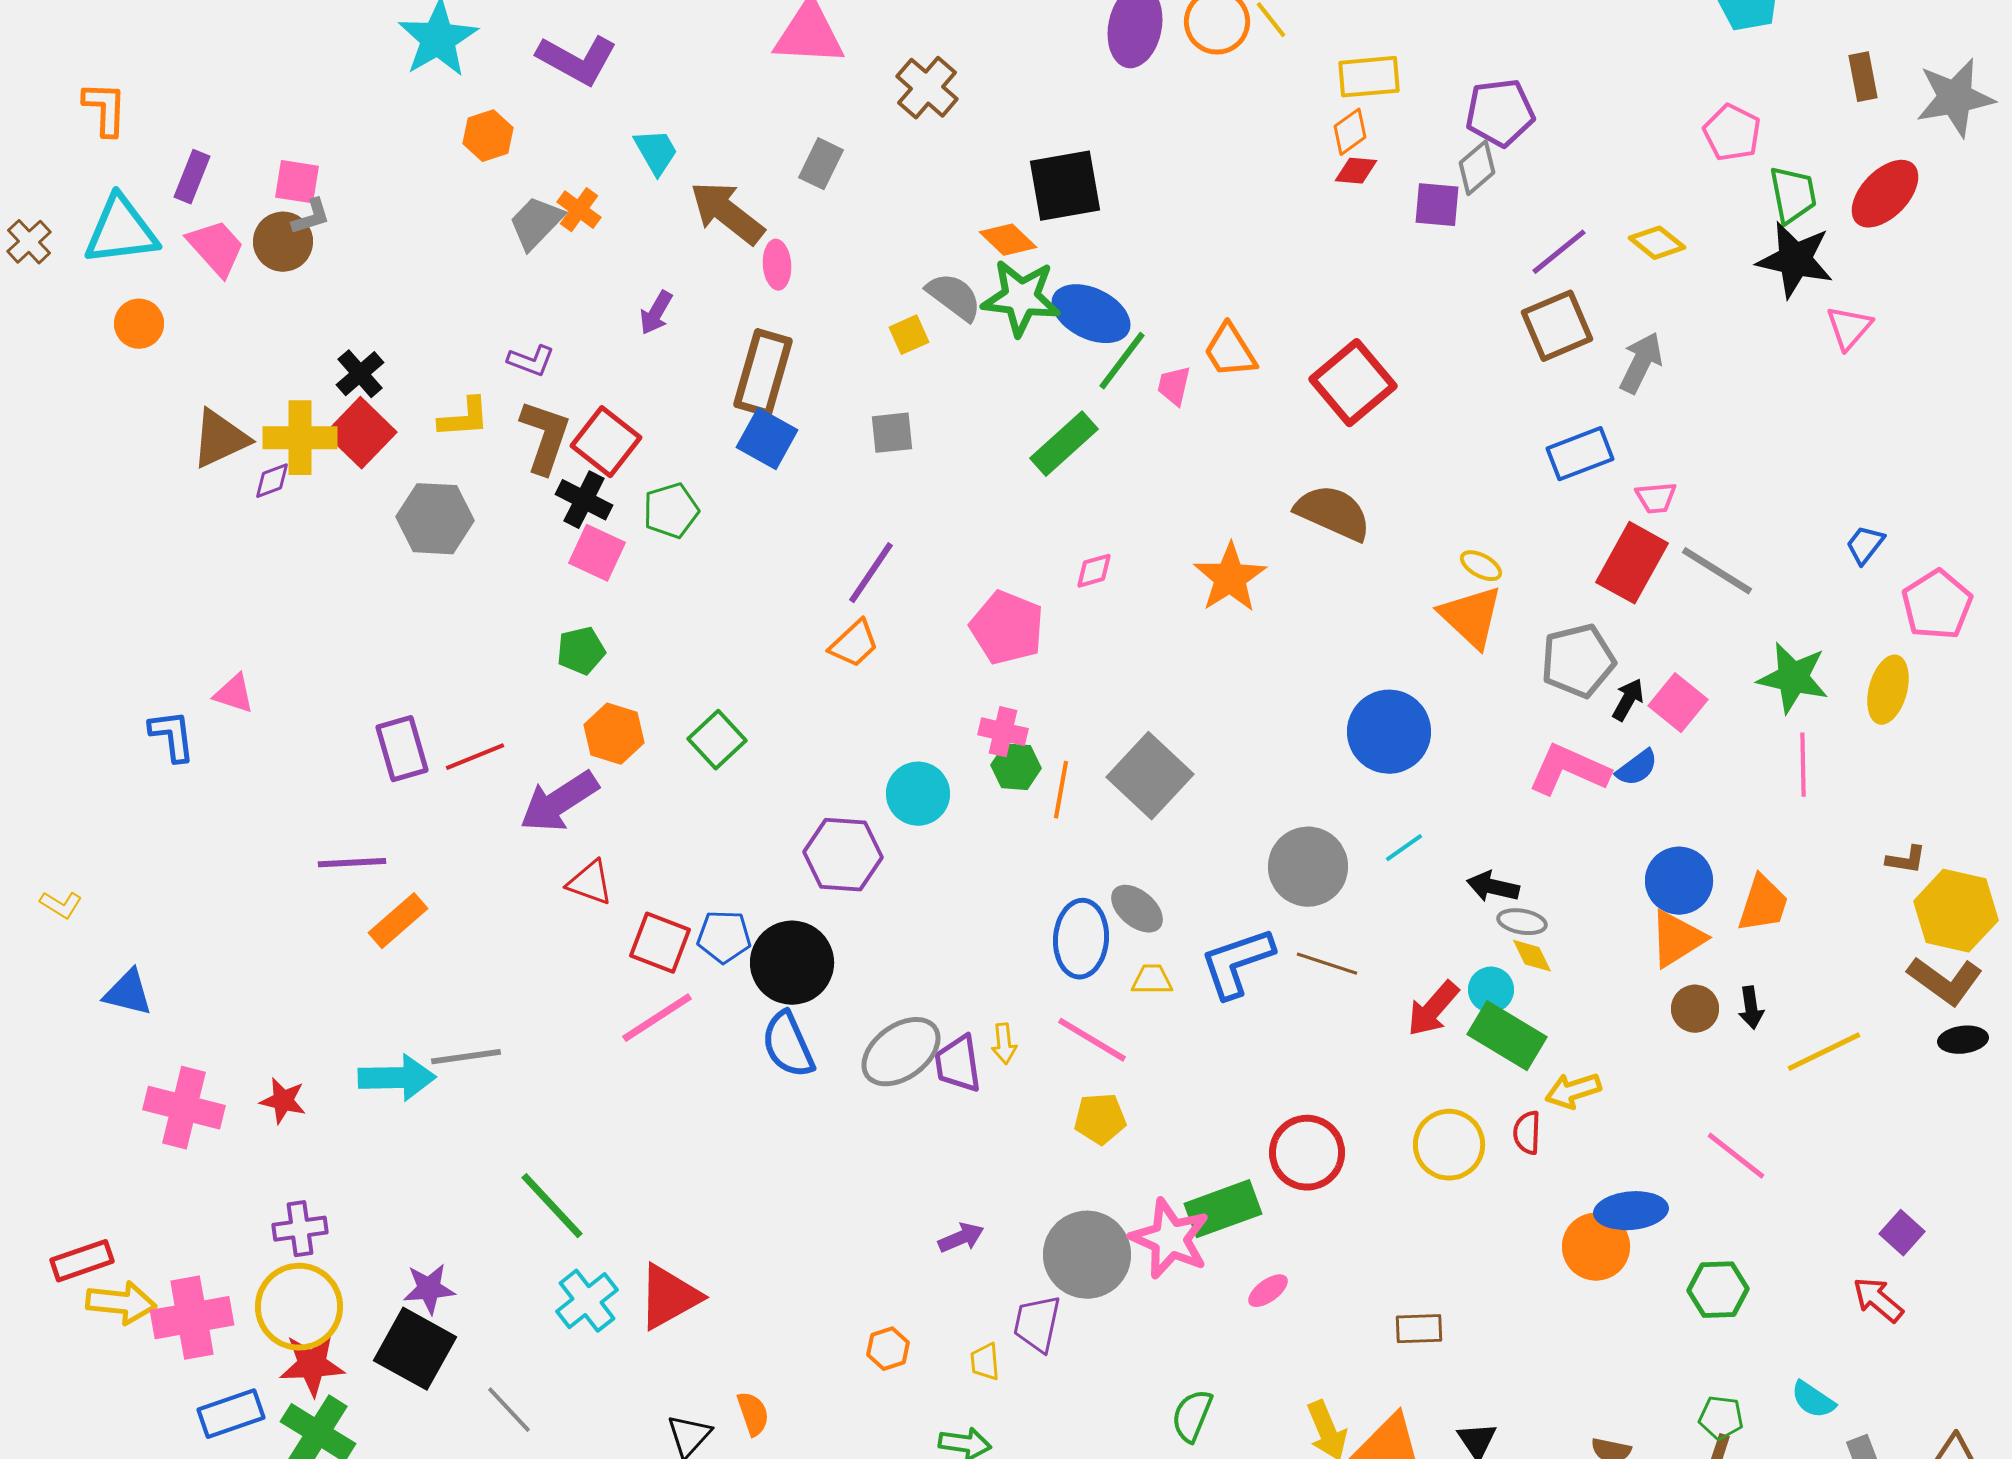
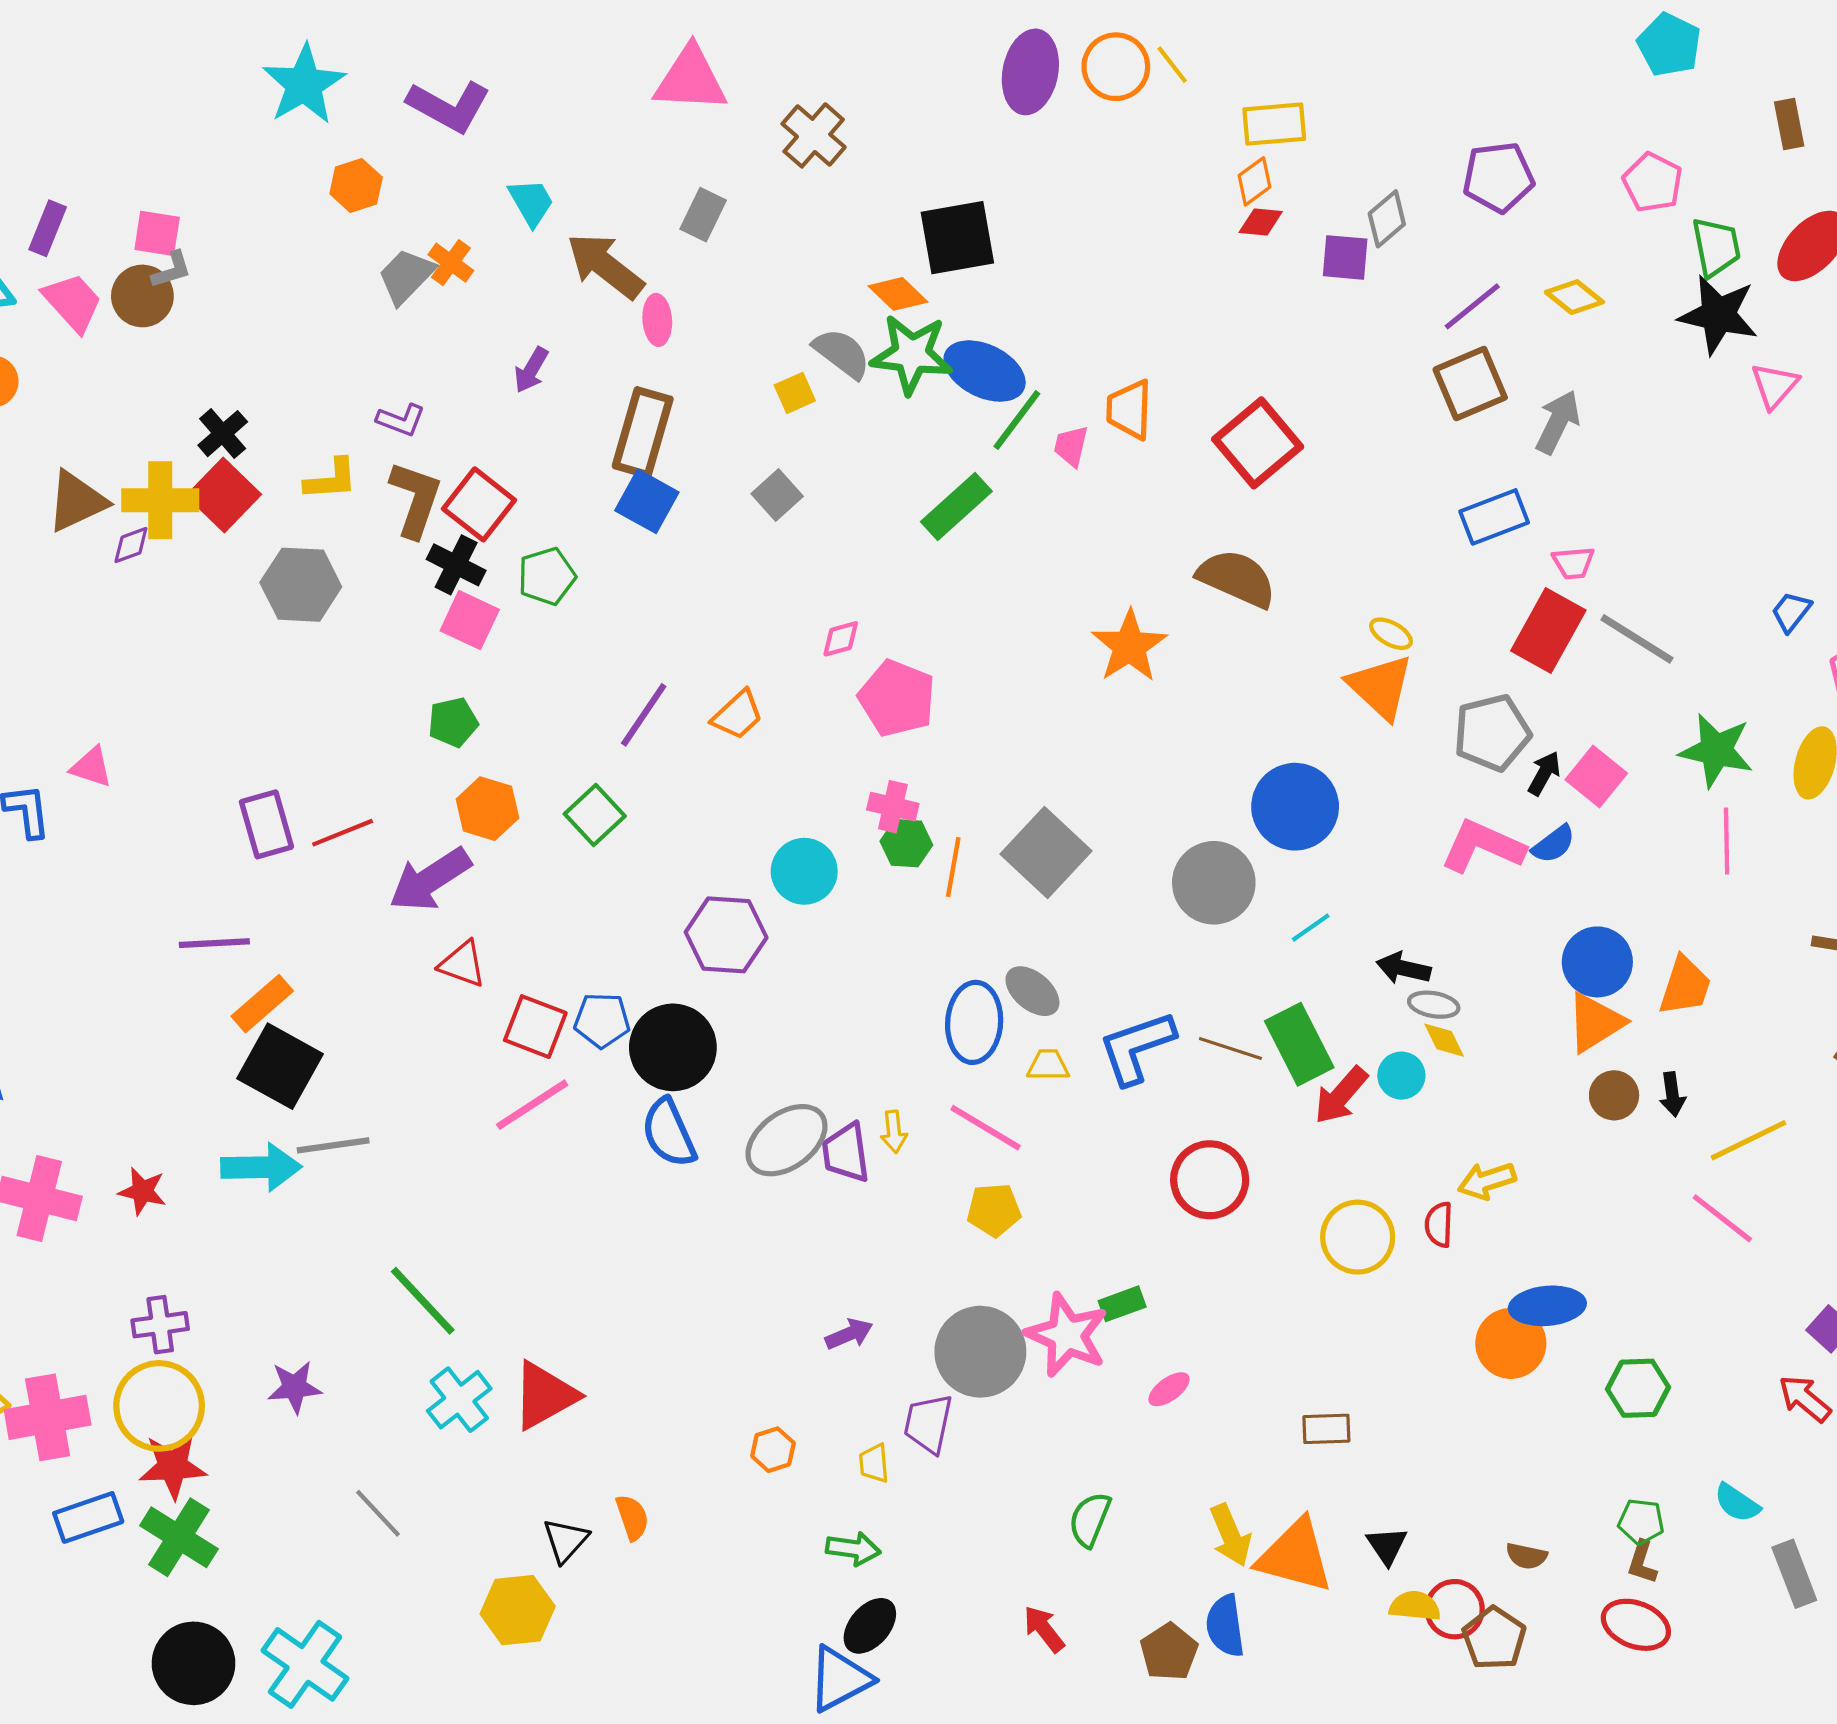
purple pentagon: (1500, 113) -> (1498, 177), moved
orange trapezoid: (1230, 351) -> (1129, 410), turned 34
gray square: (892, 433) -> (777, 495), turned -36
pink diamond: (1094, 571) -> (841, 639), moved
purple line: (871, 573) -> (644, 715), moved
gray circle: (1308, 867) -> (1214, 883), moved
green rectangle: (1507, 1036) -> (1299, 1044), moved, turned 32
red circle: (1307, 1153) -> (1210, 1180), moved
pink line: (1736, 1156) -> (1722, 1218), moved
green rectangle: (1223, 1209) -> (1122, 1304), size x0.6
black square: (415, 1349) -> (280, 1066), moved

